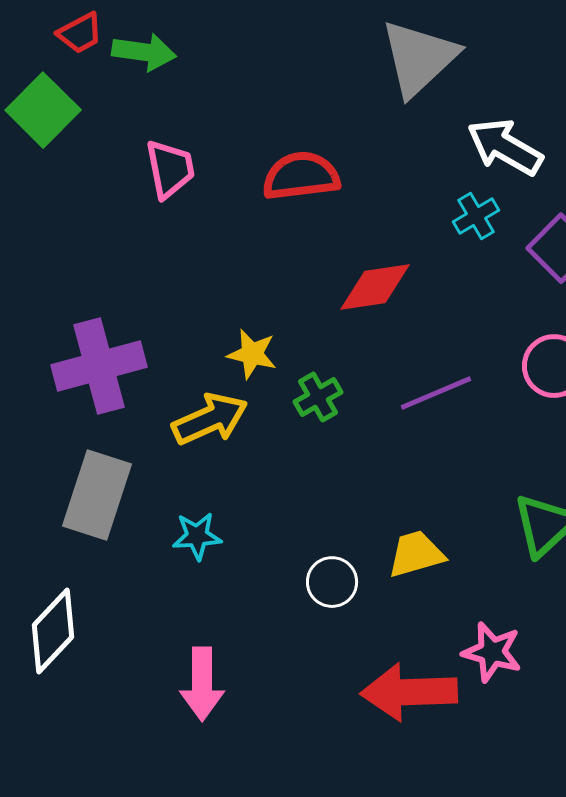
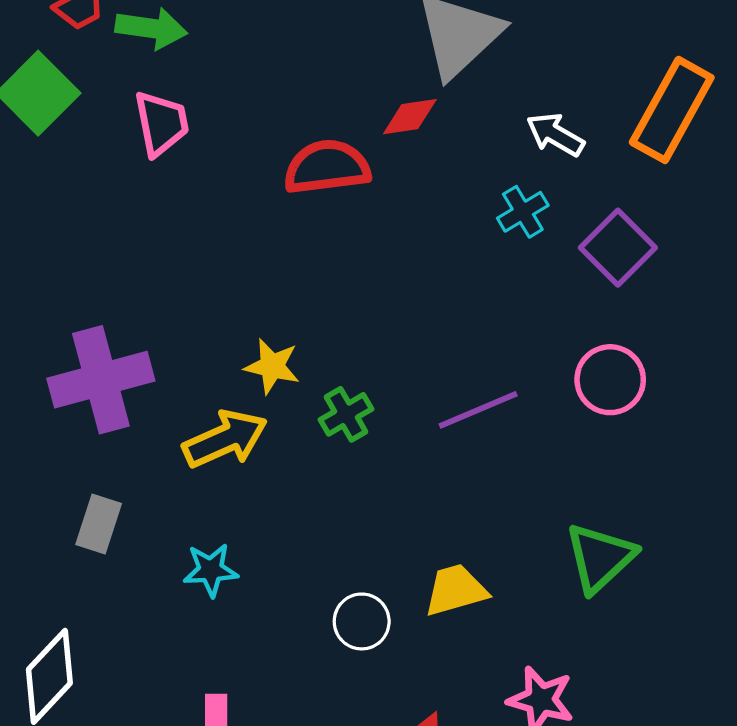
white arrow: (505, 147) -> (555, 135), size x0.7
pink trapezoid: (170, 169) -> (161, 123), moved
red diamond: (375, 287) -> (410, 117), moved, size x0.7
gray rectangle: (97, 495) -> (99, 524), size x0.6

